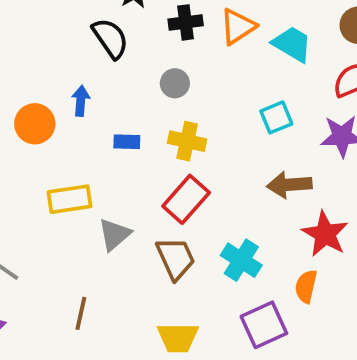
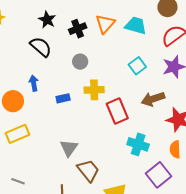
yellow rectangle: (69, 199) -> (18, 134), moved
red rectangle: (186, 199) -> (117, 111), moved, turned -50
brown trapezoid: (176, 258) -> (88, 170), moved

